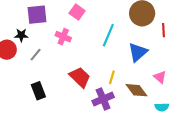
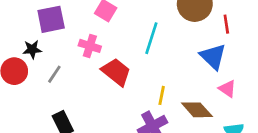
blue triangle: (138, 52) -> (213, 57), moved, turned -30
red trapezoid: (80, 77) -> (116, 72), moved

